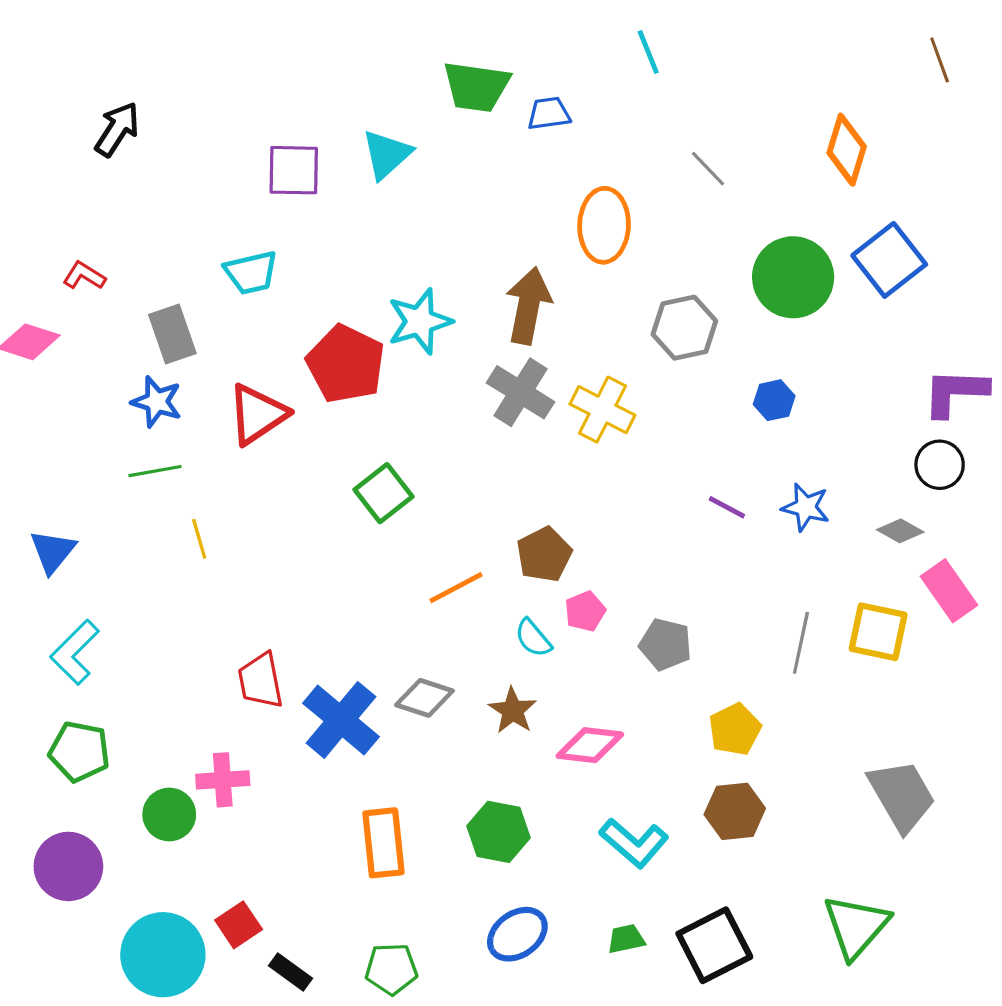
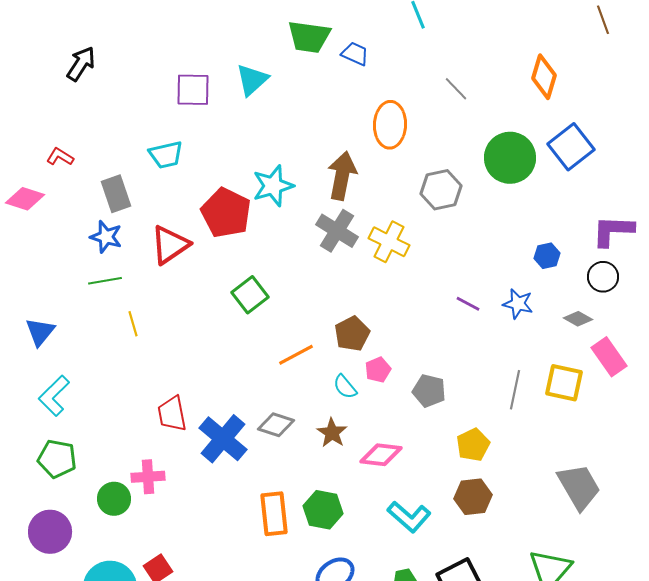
blue trapezoid: (549, 113) -> (355, 54), turned 32
blue hexagon: (774, 400) -> (547, 256), moved
orange rectangle: (383, 843) -> (274, 514), moved

